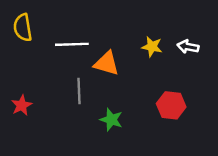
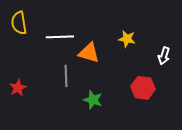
white arrow: (188, 47) -> (164, 56), moved, turned -84

